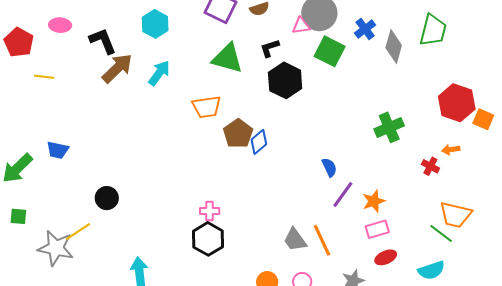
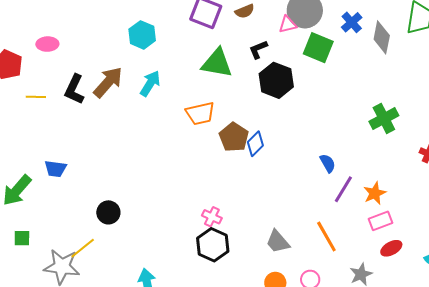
black L-shape: (103, 41) -> (74, 89), moved, turned -128
pink cross: (210, 211) -> (212, 217), turned 30
gray trapezoid: (295, 240) -> (278, 242), moved

